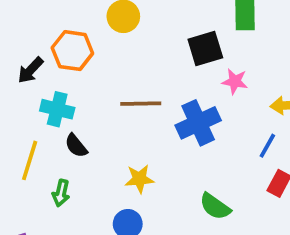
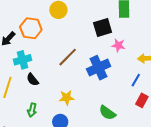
brown line: (141, 104) -> (68, 57), turned -45
cyan cross: (57, 109) -> (22, 60), turned -30
green arrow: (61, 193) -> (32, 110), moved

